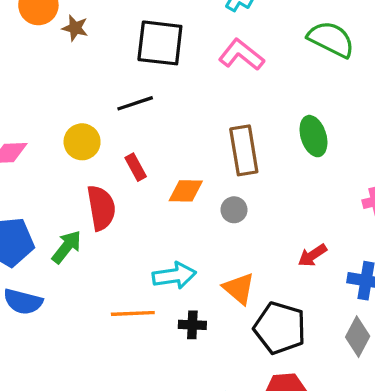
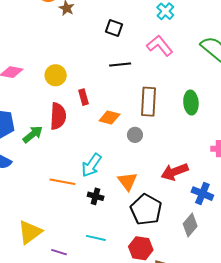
black square: (160, 43) -> (114, 28), size x0.6
black line: (135, 103) -> (120, 65), moved
red arrow: (312, 255) -> (175, 172), size x1.5
cyan arrow: (174, 276) -> (91, 165), turned 120

